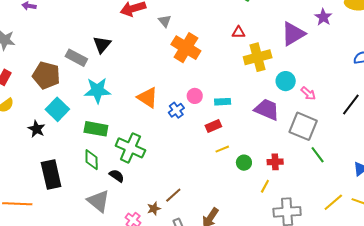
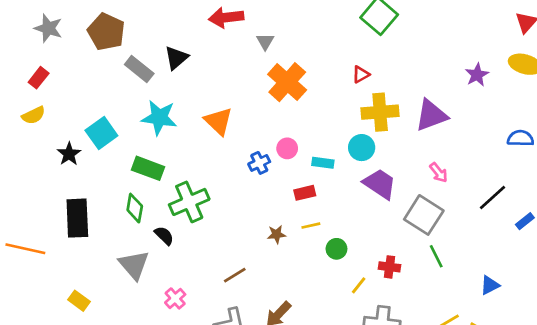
red triangle: (239, 32) -> (361, 74), turned -40
purple triangle: (293, 34) -> (431, 115), moved
brown pentagon: (46, 75) -> (106, 32), moved
cyan circle: (286, 81) -> (362, 148), moved
orange triangle: (148, 98) -> (218, 121), moved
green cross: (130, 148) -> (189, 202), turned 32
red cross: (275, 162) -> (389, 267), moved
brown star: (154, 209) -> (276, 234), moved

